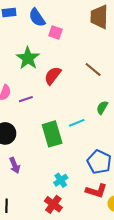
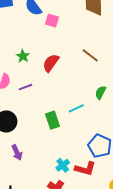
green star: (28, 58) -> (23, 56), moved, size x0.6
green rectangle: (52, 134) -> (52, 120), size x0.7
red L-shape: (96, 191) -> (85, 169), moved

